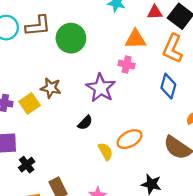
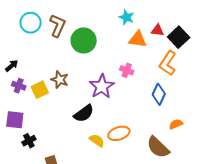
brown L-shape: (38, 26) -> (58, 26), turned -70
orange triangle: (135, 39) -> (138, 39), moved
black semicircle: (85, 123) -> (84, 113), size x1.5
yellow semicircle: (105, 151) -> (97, 140), turned -35

